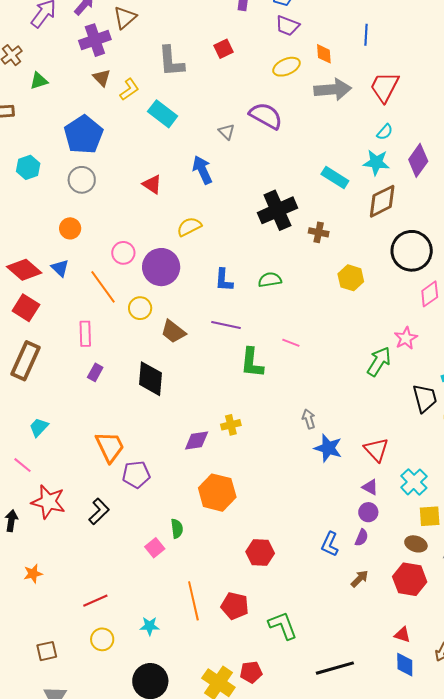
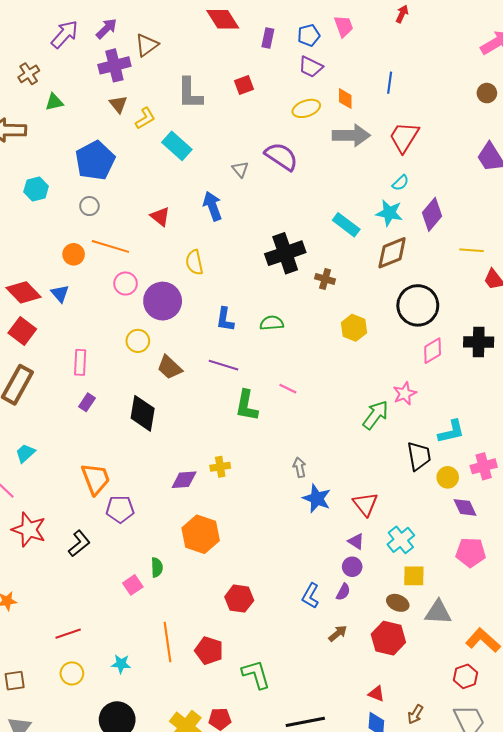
gray circle: (82, 180) -> (89, 206), size x0.7
yellow semicircle: (189, 227) -> (194, 262), turned -80
orange line: (103, 287) -> (110, 246), moved, turned -42

